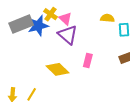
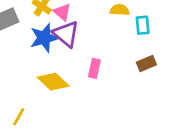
blue star: (38, 26) -> (44, 38), moved

